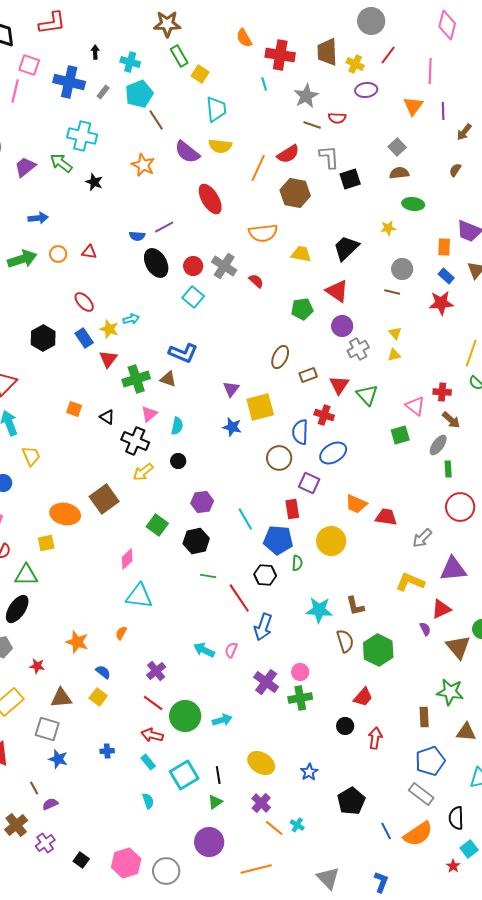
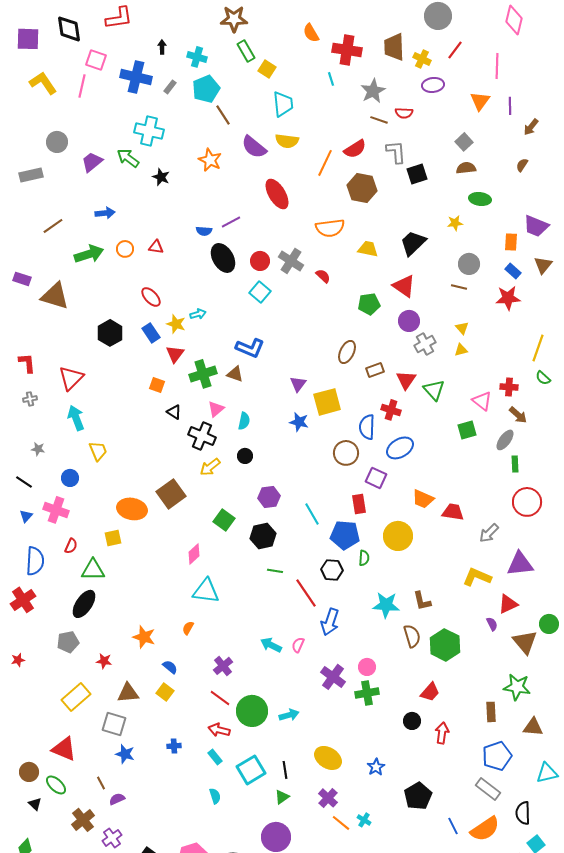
orange square: (74, 409) -> (157, 385), moved

